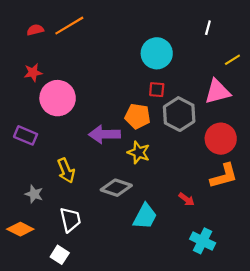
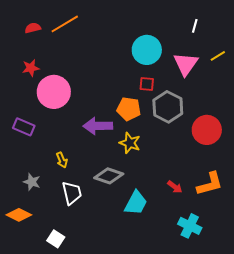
pink triangle: (218, 92) -> (186, 64), moved, turned -40
yellow arrow: (66, 171) -> (62, 160), size x0.7
orange L-shape: (224, 176) -> (210, 184), moved
white trapezoid: (70, 220) -> (72, 193), moved

